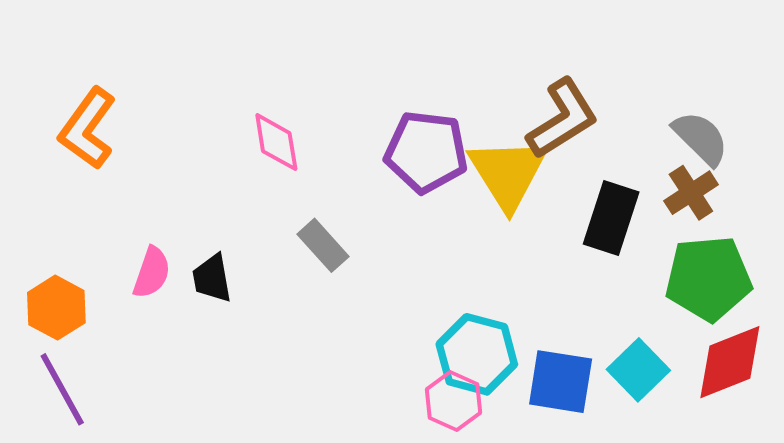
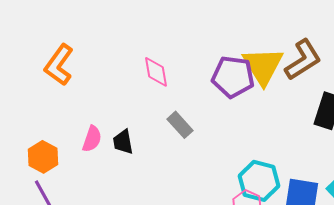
yellow triangle: (508, 173) -> (263, 66), moved

